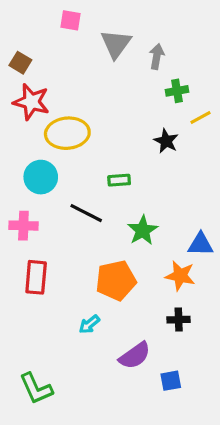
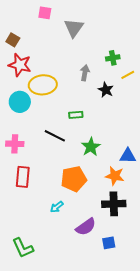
gray arrow: (157, 56) -> (85, 73), moved
cyan circle: (41, 177) -> (20, 102), moved
black cross: (179, 320) -> (114, 204), size x1.6

